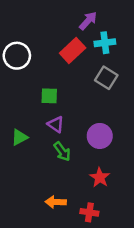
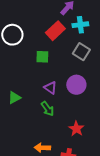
green square: (49, 96) -> (42, 57), moved
purple triangle: (56, 124) -> (50, 88), moved
purple circle: (100, 136) -> (76, 85), moved

